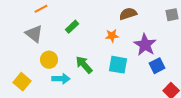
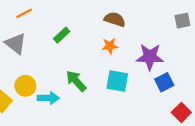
brown semicircle: (128, 14) -> (115, 19), moved, turned 36
purple star: (145, 45) -> (150, 57), turned -30
yellow circle: (49, 60) -> (25, 86), moved

